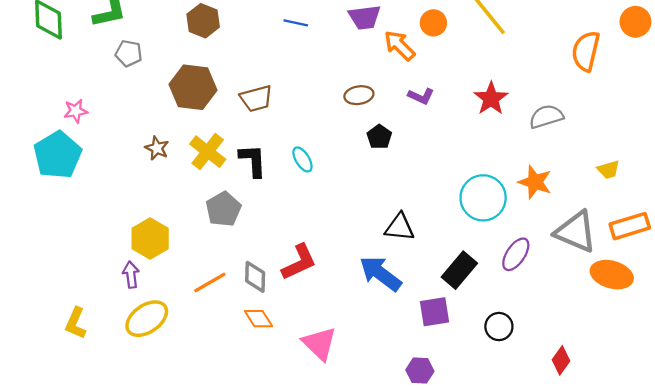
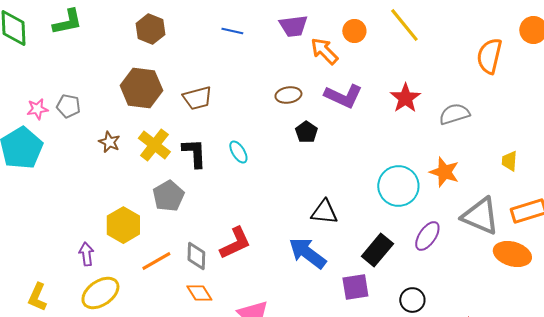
gray pentagon: (129, 53) -> (68, 106), moved
purple L-shape: (421, 96) -> (343, 96), size x1.6
yellow trapezoid: (608, 170) -> (509, 161), turned 110
yellow hexagon: (150, 238) -> (123, 225), moved

